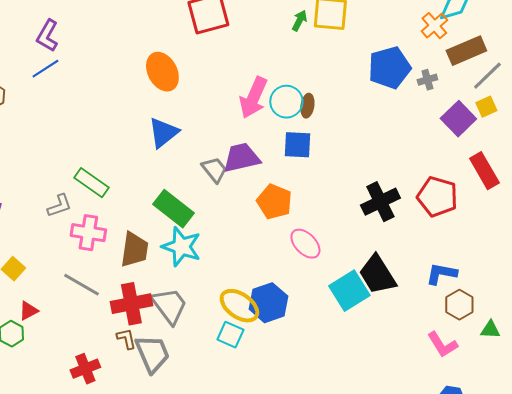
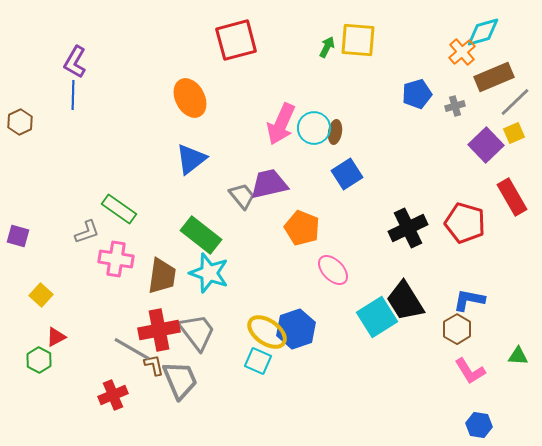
blue pentagon: (389, 68) -> (417, 94), size x0.7
blue line: (45, 69) -> (73, 95), turned -56
blue square: (297, 145) -> (347, 174), moved, turned -36
gray line: (81, 285) -> (132, 349), moved
brown hexagon: (459, 305) -> (457, 329), moved

